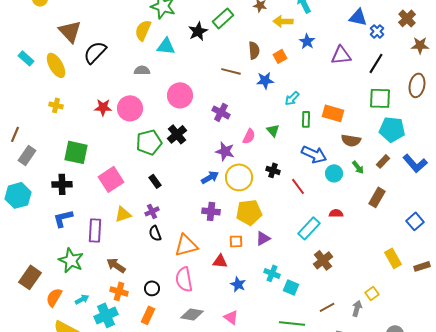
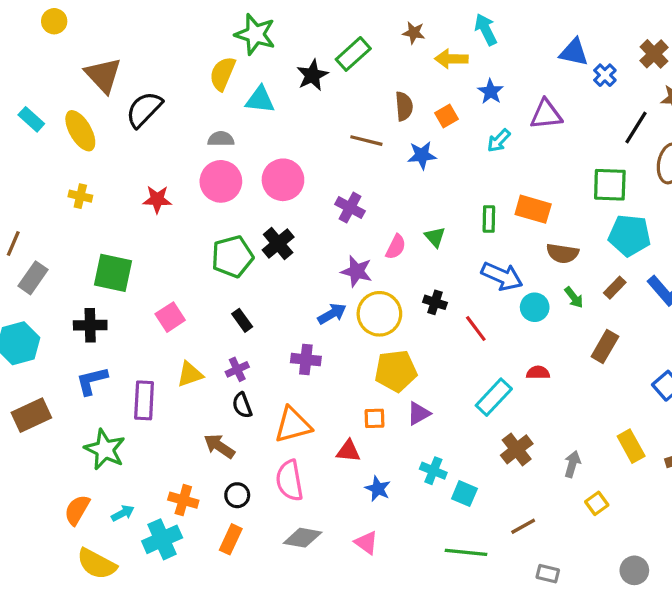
black line: (376, 63) -> (636, 127), moved
cyan arrow: (292, 98) -> (499, 141), moved
pink circle: (130, 108) -> (221, 181), moved
pink square: (111, 179) -> (170, 317), size x0.7
purple cross: (211, 211) -> (306, 360), moved
brown arrow: (116, 265) -> (219, 446), moved
brown rectangle: (30, 277) -> (31, 415), moved, turned 30
gray arrow: (357, 308) -> (572, 464), moved

